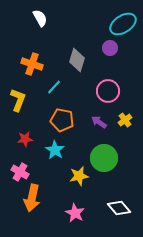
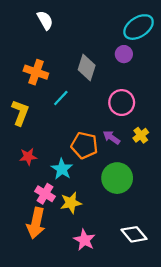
orange pentagon: (62, 120) -> (84, 145), moved
pink cross: (20, 172) -> (45, 194), moved
yellow star: (79, 176) -> (71, 203), moved

